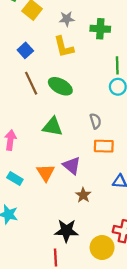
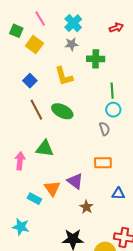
gray star: (67, 19) -> (71, 44), moved
gray semicircle: (95, 121) -> (105, 129), moved
green triangle: (52, 127) -> (45, 148), moved
cyan rectangle: (15, 179) -> (34, 199), moved

